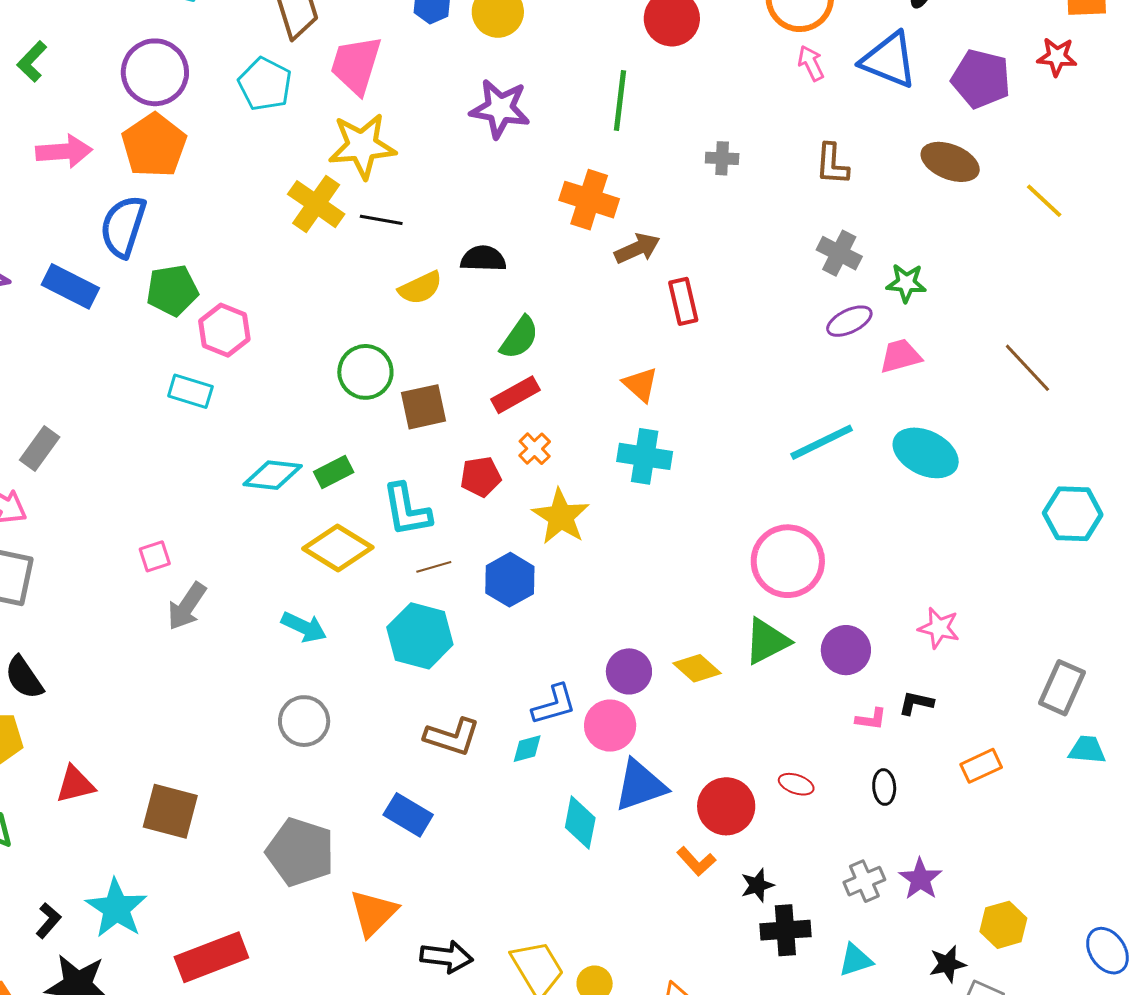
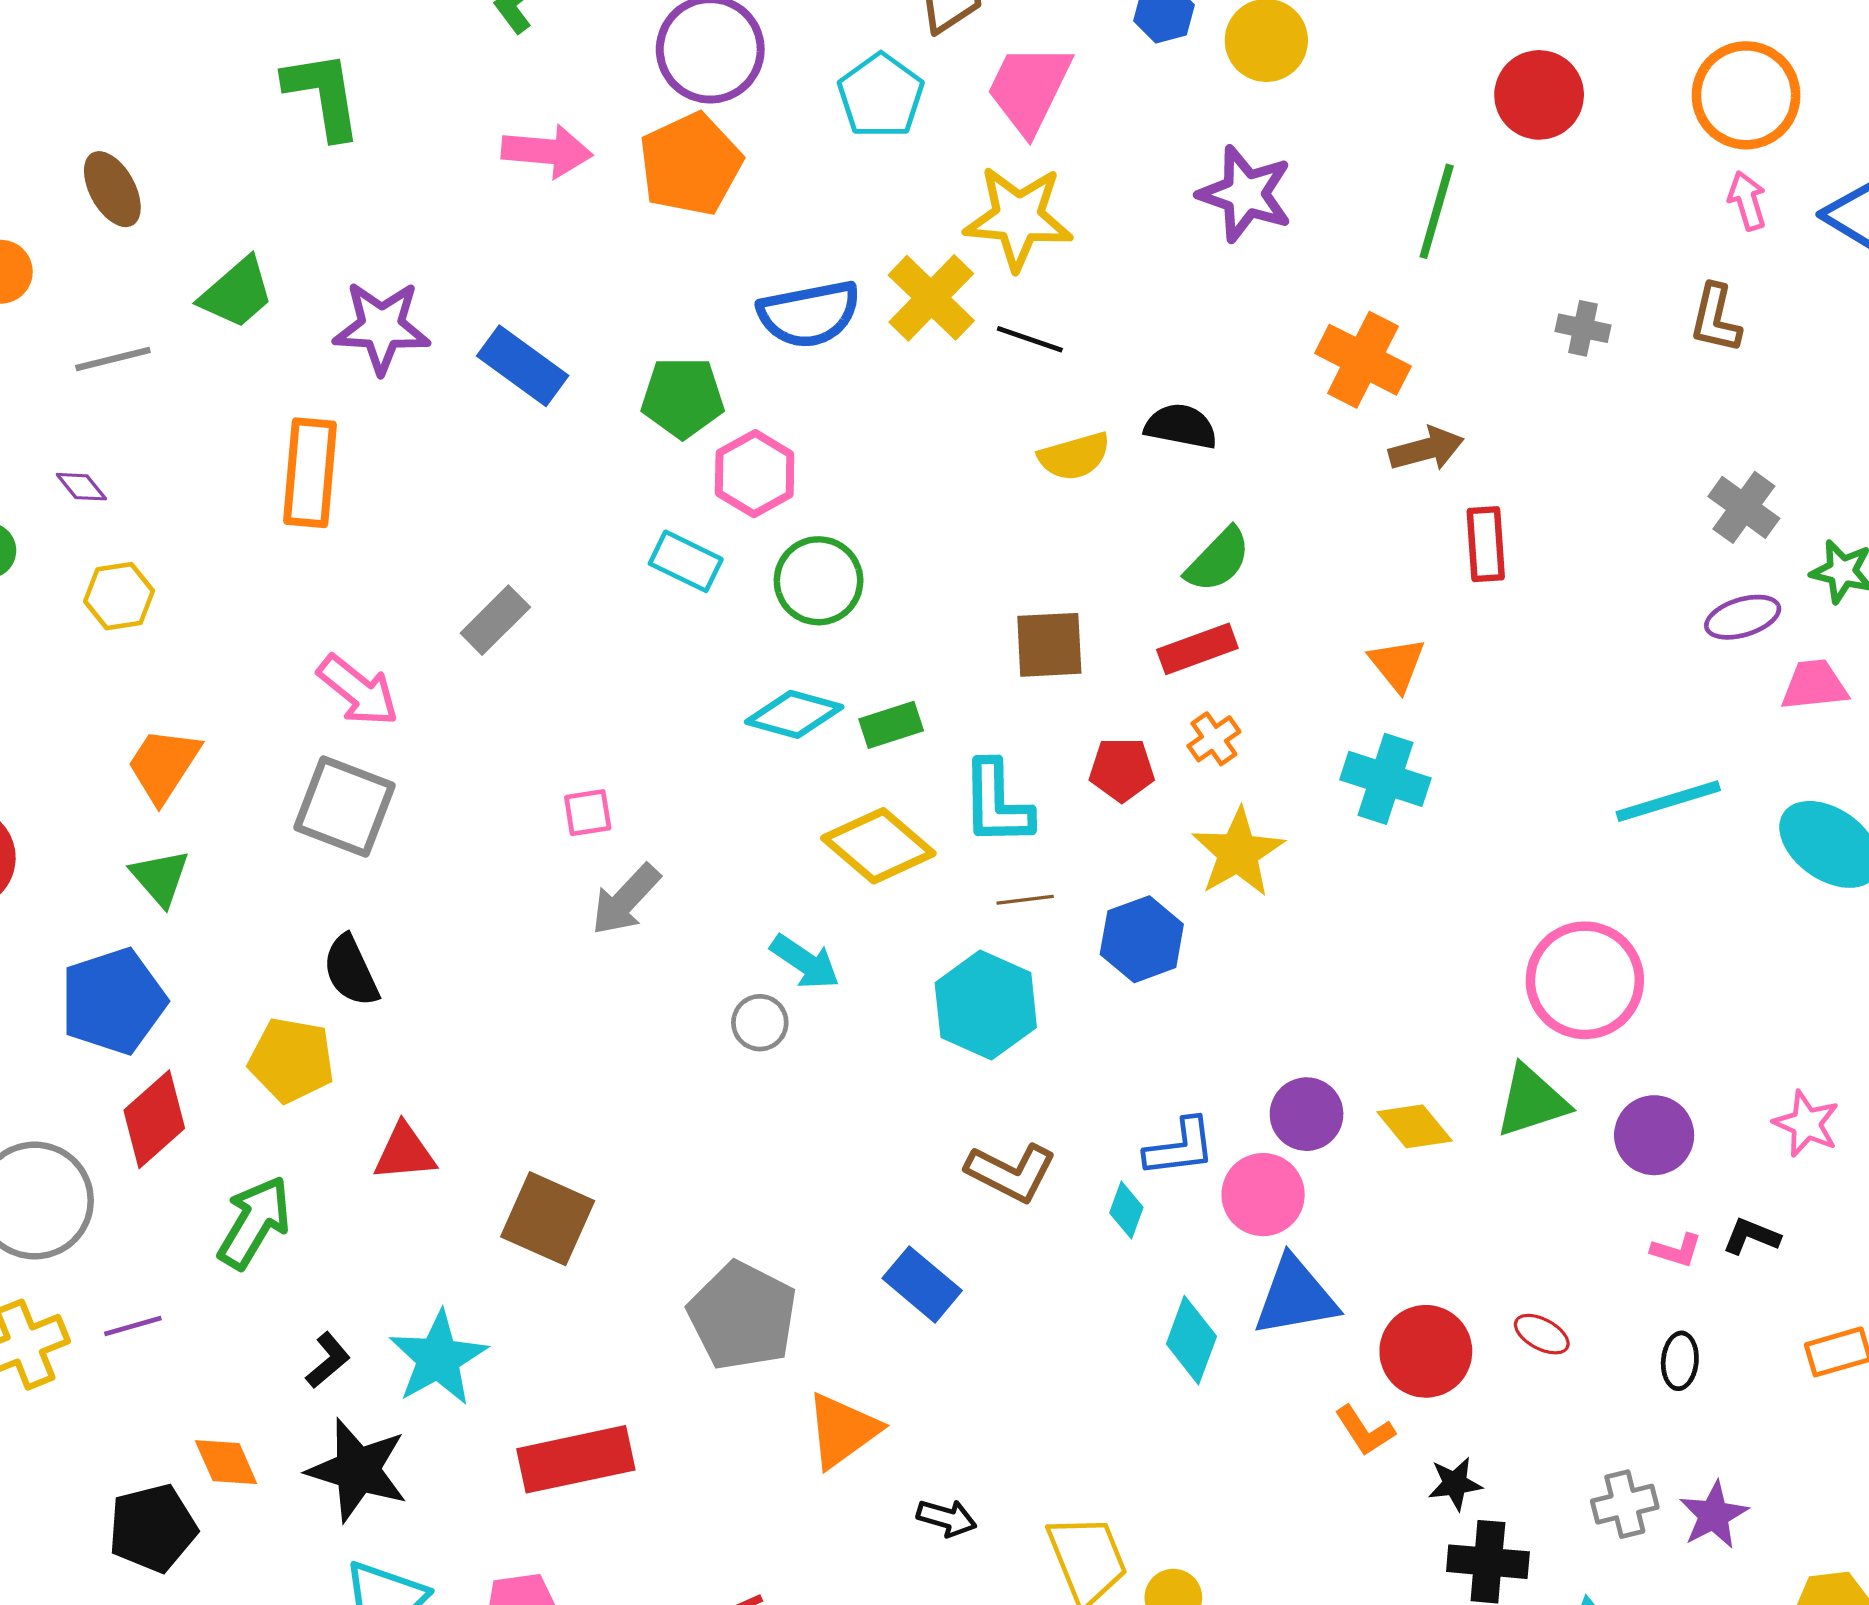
brown L-shape: (832, 164) -> (1716, 319), moved
blue semicircle: (123, 226) -> (809, 314), moved, turned -128
green circle: (365, 372) -> (819, 581), moved
gray rectangle: (40, 449) -> (495, 620), moved
gray circle: (304, 721) -> (760, 1023), moved, size x0.7
cyan diamond: (527, 749) -> (1126, 1210), turned -64
black arrow: (446, 957) -> (947, 1518), size x0.7

